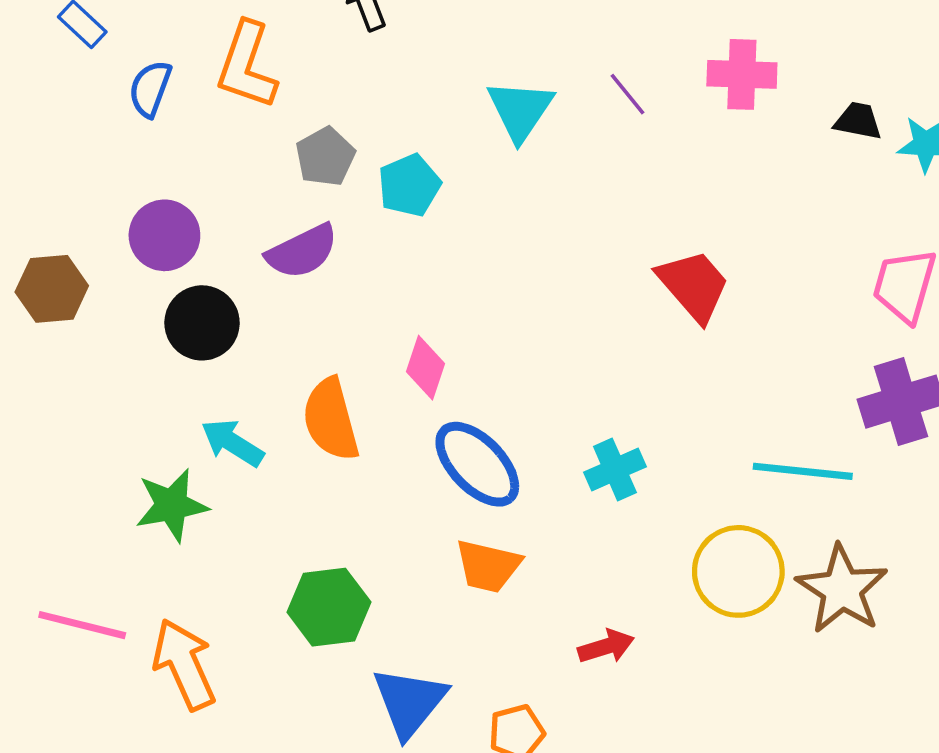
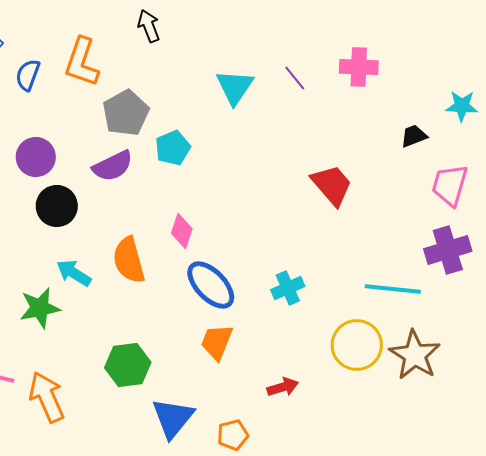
black trapezoid: (858, 121) -> (414, 136), moved, turned -32
gray pentagon: (325, 157) -> (126, 113), size x1.4
cyan pentagon: (409, 185) -> (173, 148), moved
orange trapezoid: (488, 566) -> (217, 342), turned 99

